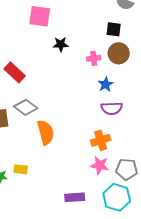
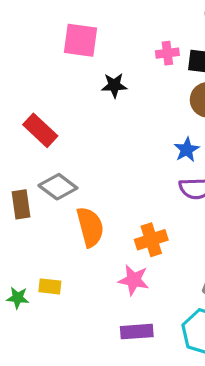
pink cross: (94, 58) -> (167, 53), moved
orange cross: (101, 140) -> (151, 240), moved
pink star: (100, 165) -> (134, 280), moved

